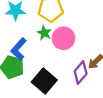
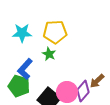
pink circle: (63, 38) -> (67, 92), moved

